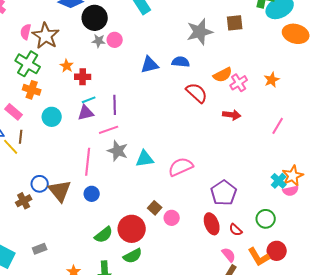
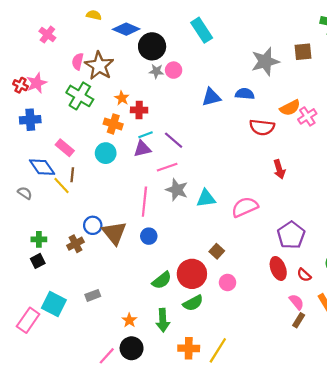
orange cross: (32, 90) -> (113, 124), moved
red semicircle: (197, 93) -> (262, 127), turned 145
purple line: (115, 105) -> (174, 140), turned -48
red arrow: (232, 115) -> (279, 169), moved, turned 66
pink circle: (172, 218) -> (228, 282), moved

